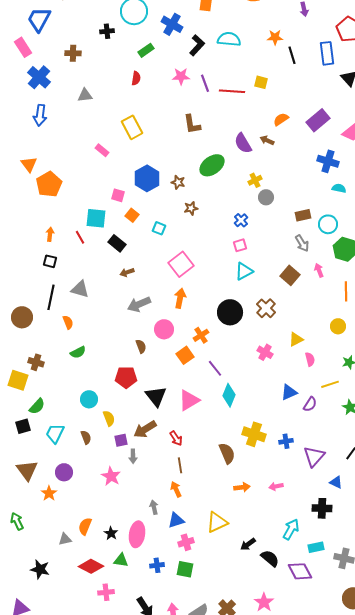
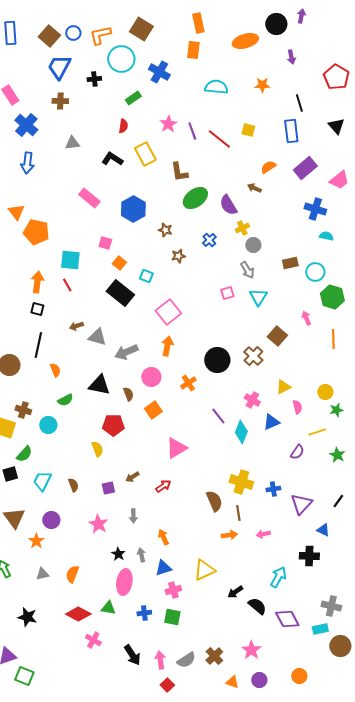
blue trapezoid: (39, 19) -> (59, 67), moved
black L-shape: (197, 45) -> (112, 159), moved, turned -100
blue rectangle: (327, 53) -> (291, 131), moved
black line: (292, 55) -> (299, 103), moved
pink star: (181, 76) -> (168, 124), turned -30
red line: (232, 91) -> (219, 139), turned 35
yellow rectangle: (132, 127) -> (145, 154), moved
purple semicircle: (243, 143) -> (228, 205), moved
pink rectangle: (102, 150) -> (89, 198), size x1.5
green ellipse: (212, 165) -> (195, 198), moved
blue hexagon: (147, 178) -> (133, 209), moved
orange pentagon: (49, 184) -> (36, 232), turned -30
cyan square: (96, 218) -> (70, 260), moved
blue cross: (241, 220) -> (209, 240), moved
orange arrow: (50, 234) -> (37, 282), size x1.5
black rectangle: (117, 243) -> (120, 293), moved, size x1.5
gray arrow: (302, 243) -> (247, 270), moved
cyan triangle: (244, 271) -> (258, 297), moved, turned -30
brown arrow: (127, 272) -> (76, 326), moved
brown square: (290, 275) -> (277, 336), moved
gray triangle: (80, 289) -> (97, 337), moved
yellow circle: (338, 326) -> (325, 392), moved
orange square: (185, 355) -> (153, 410), moved
purple line: (215, 368) -> (218, 416), moved
blue triangle: (289, 392) -> (271, 422), moved
cyan diamond: (229, 395) -> (241, 432), moved
black triangle: (156, 396) -> (99, 385), moved, turned -40
cyan circle: (89, 399) -> (48, 425), moved
yellow semicircle: (109, 418) -> (97, 449), moved
brown arrow: (145, 429) -> (132, 477), size x0.6
red arrow: (176, 438) -> (163, 486), turned -91
gray arrow: (133, 456) -> (133, 516), moved
brown line: (180, 465) -> (238, 513), moved
black star: (111, 533) -> (118, 554), moved
gray triangle: (65, 539) -> (42, 574), moved
cyan rectangle: (316, 547) -> (320, 629), moved
pink cross: (106, 592) -> (93, 640), turned 35

